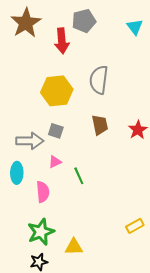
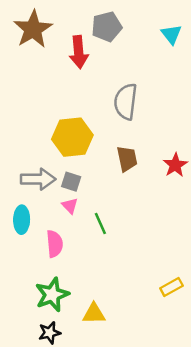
yellow hexagon: (57, 91) -> (72, 137), moved
gray square: (56, 131) -> (71, 182), moved
pink triangle: (55, 162) -> (70, 206), turned -48

